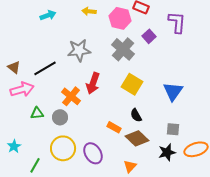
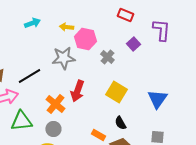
yellow arrow: (89, 11) -> (66, 27), moved
pink hexagon: (120, 18) -> (85, 39), moved
gray cross: (123, 49) -> (107, 57), size x0.6
green triangle: (37, 113) -> (21, 121), size x1.6
gray circle: (60, 117) -> (53, 129), moved

